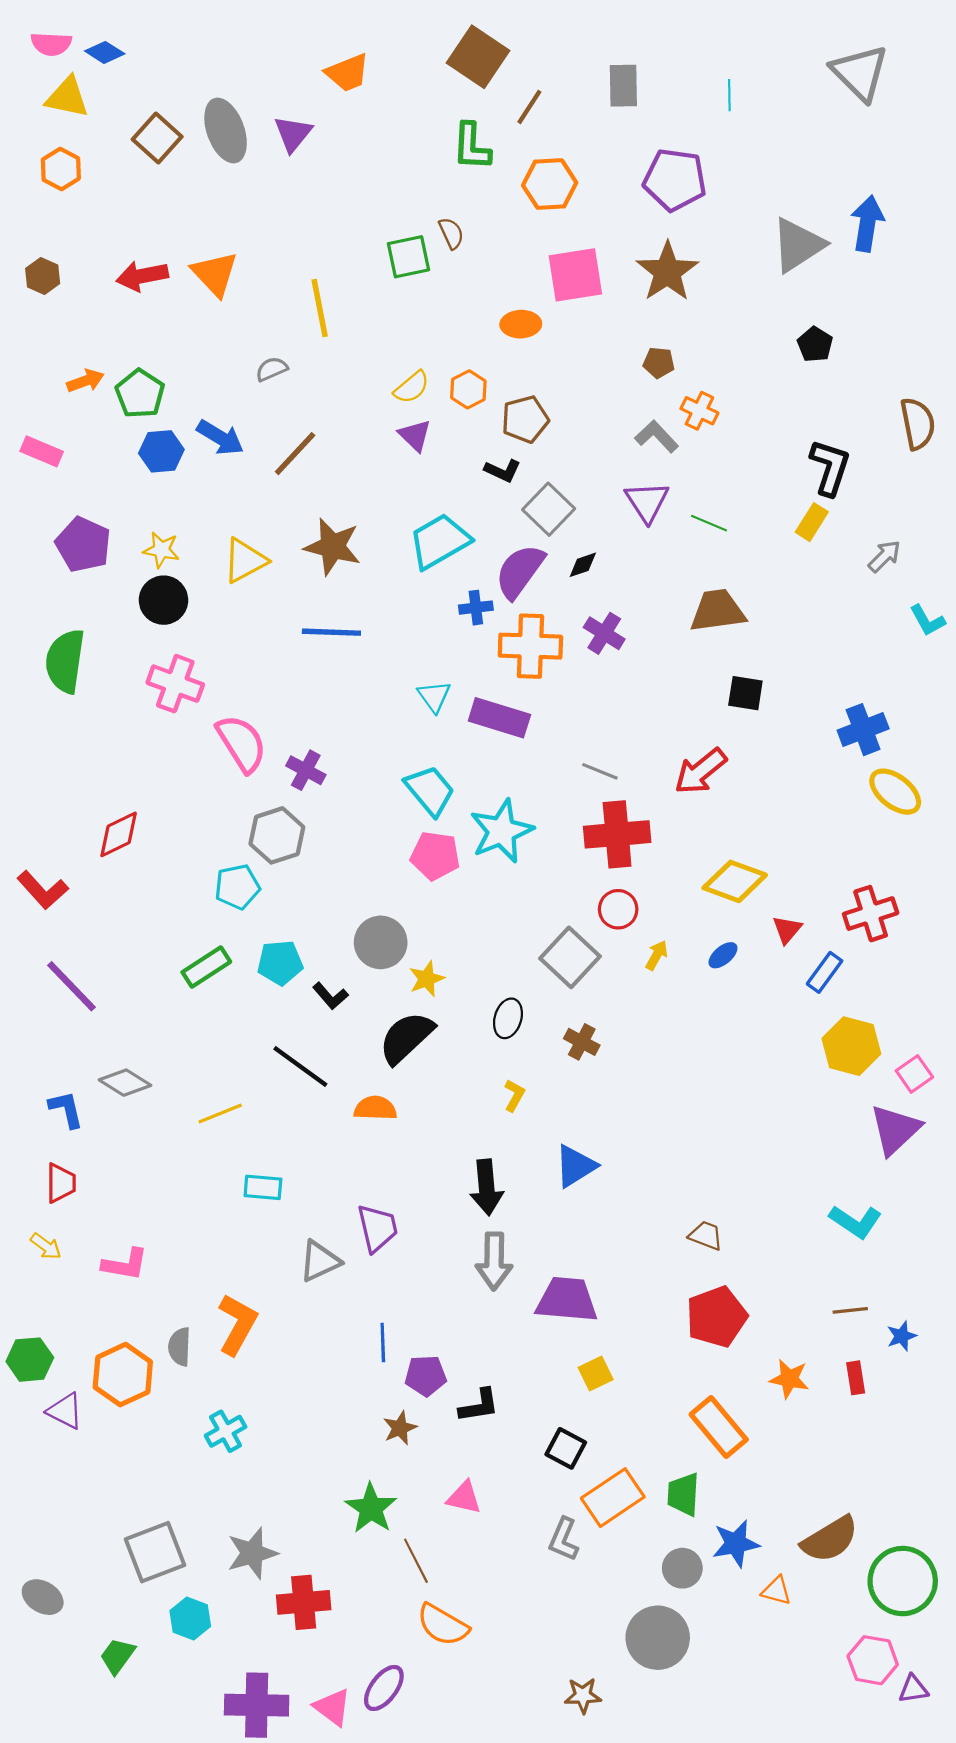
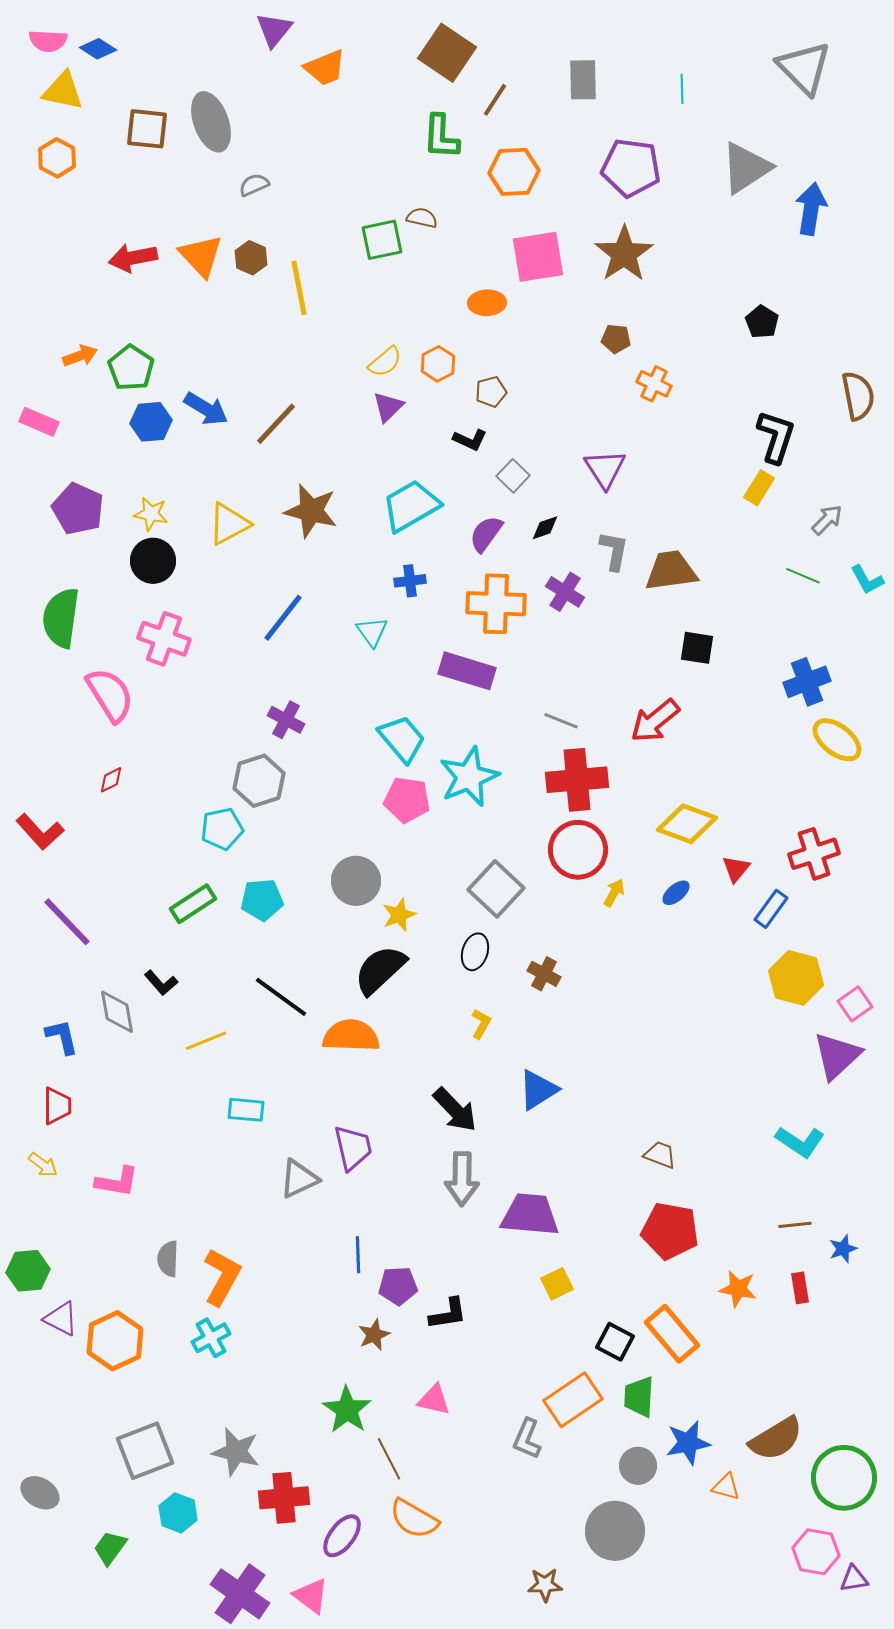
purple triangle: (293, 134) -> (274, 30), moved
brown square: (157, 138) -> (147, 129), turned -36
brown semicircle: (451, 233) -> (422, 218), turned -52
gray triangle: (798, 245) -> (746, 168), moved
brown hexagon: (43, 276) -> (251, 258), moved
gray semicircle: (272, 369) -> (254, 185), moved
brown pentagon: (525, 419) -> (491, 392), size x0.7
purple triangle: (415, 435) -> (388, 407), turned 32
gray L-shape: (657, 436) -> (614, 551), moved, turned 54
gray square: (549, 509) -> (513, 476), size x0.7
green line: (709, 523) -> (803, 576), moved
purple semicircle: (520, 571) -> (486, 534), size x0.7
blue cross: (476, 608) -> (410, 581), moved
blue line: (331, 632) -> (283, 618), moved, turned -54
cyan triangle: (434, 696) -> (372, 632), moved
pink semicircle: (242, 743) -> (110, 695), moved
red diamond: (119, 834) -> (111, 780), size x0.6
red circle: (618, 909) -> (578, 850), size x1.6
gray square: (570, 957) -> (496, 889), moved
black L-shape: (330, 996) -> (161, 983), moved
gray diamond: (125, 1083) -> (117, 1012), turned 48
orange semicircle: (375, 1108) -> (351, 1036), size x1.4
black arrow: (487, 1187) -> (455, 1110), turned -39
red pentagon: (717, 1317) -> (670, 1231), turned 30
orange L-shape: (237, 1324) -> (222, 1277), moved
orange hexagon: (123, 1375) -> (115, 1341), moved
black square: (566, 1448) -> (615, 1342), moved
gray star: (252, 1553) -> (236, 1452), turned 30
purple ellipse: (384, 1688) -> (342, 1536), moved
purple cross: (257, 1705) -> (240, 1594), turned 34

